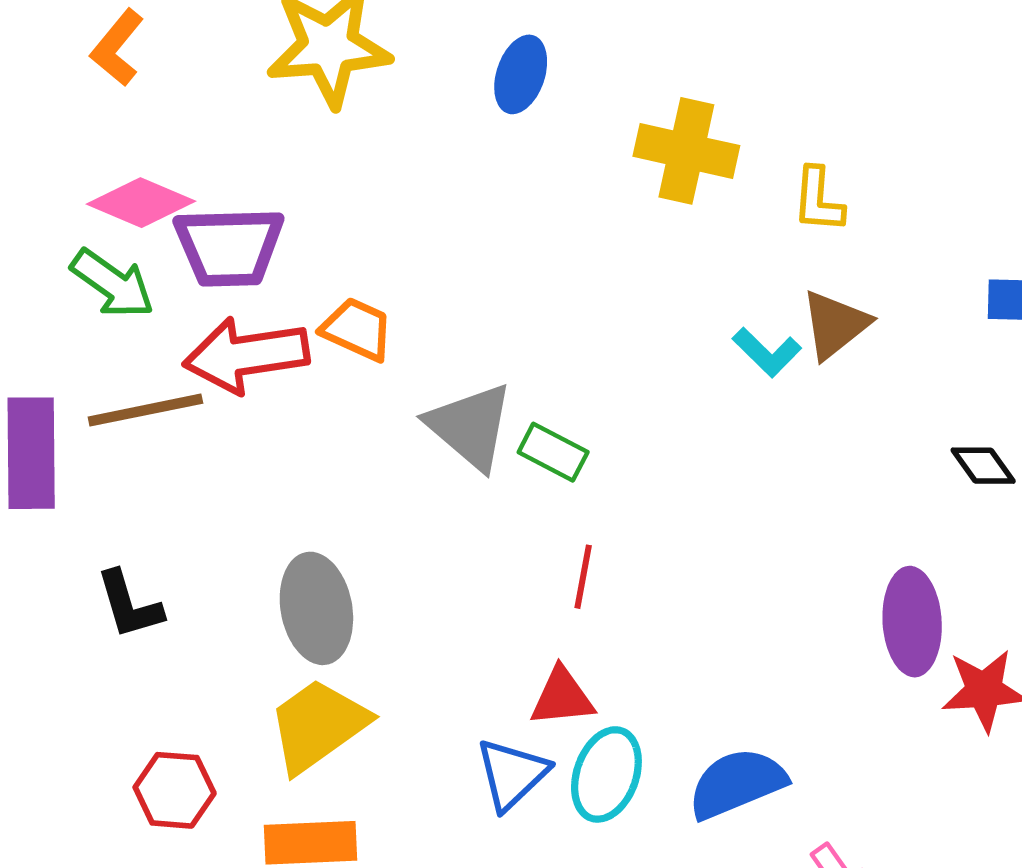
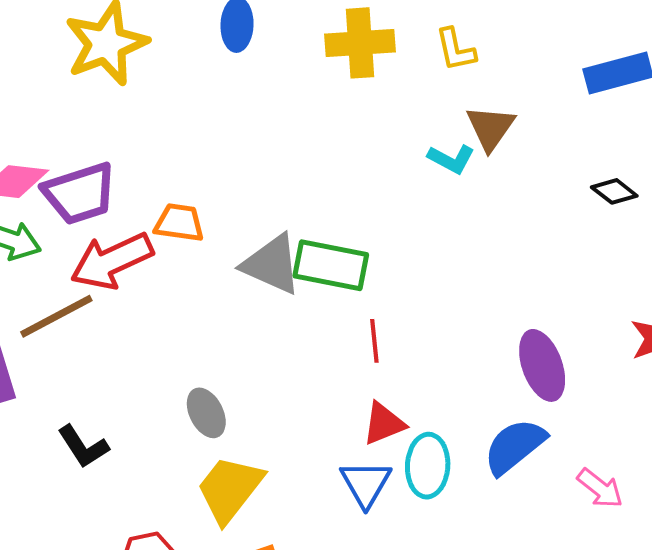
green rectangle: (553, 452) -> (331, 265), size x1.6
gray ellipse: (316, 608) -> (206, 413), size x0.7
purple ellipse: (912, 622) -> (542, 365), moved

